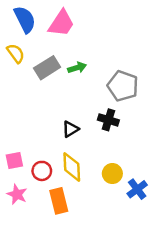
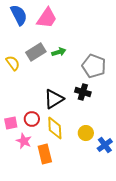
yellow semicircle: (16, 53) -> (13, 63), moved
black triangle: (71, 129) -> (54, 99), size x1.5
red circle: (42, 171) -> (32, 119), moved
pink star: (17, 194) -> (24, 141), moved

